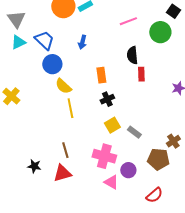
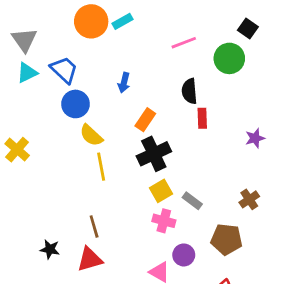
blue arrow: (82, 42) -> (124, 83), moved
orange rectangle: (101, 75) -> (145, 120), turned 42
black cross: (107, 99) -> (154, 154), size x1.6
brown cross: (173, 141) -> (249, 199), moved
pink cross: (104, 156) -> (164, 221), moved, size x0.7

